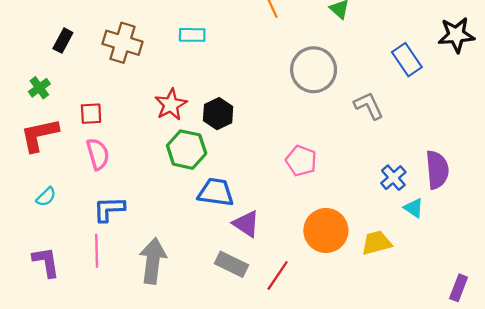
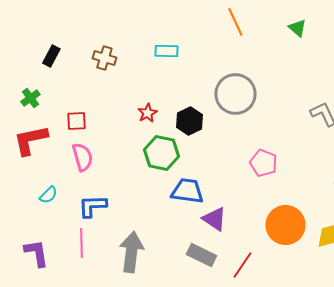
brown cross: (123, 43) -> (104, 58), size x0.7
gray circle: (314, 70) -> (235, 94), moved
red star: (171, 105) -> (147, 113), size x0.7
cyan semicircle: (46, 197) -> (48, 195), moved

